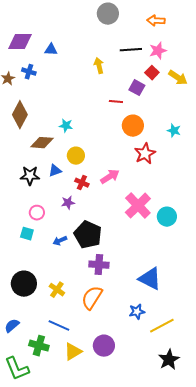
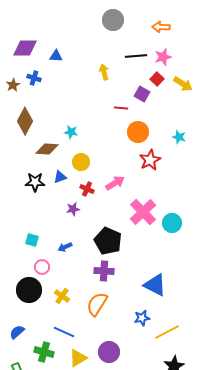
pink circle: (37, 213) -> (42, 267), moved
black pentagon: (88, 235) -> (108, 241), moved

